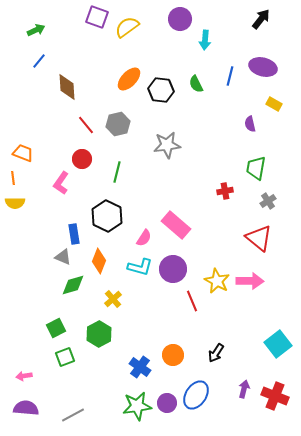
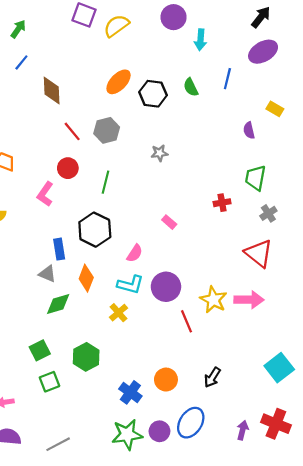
green arrow: (36, 30) -> (18, 29), turned -30
purple ellipse: (263, 67) -> (263, 52), moved, turned -44
gray star: (167, 145) -> (159, 153), size x0.6
pink rectangle: (176, 225) -> (169, 222), moved, size x0.5
yellow cross: (113, 299) -> (119, 313), moved
purple arrow: (244, 389) -> (243, 430), moved

